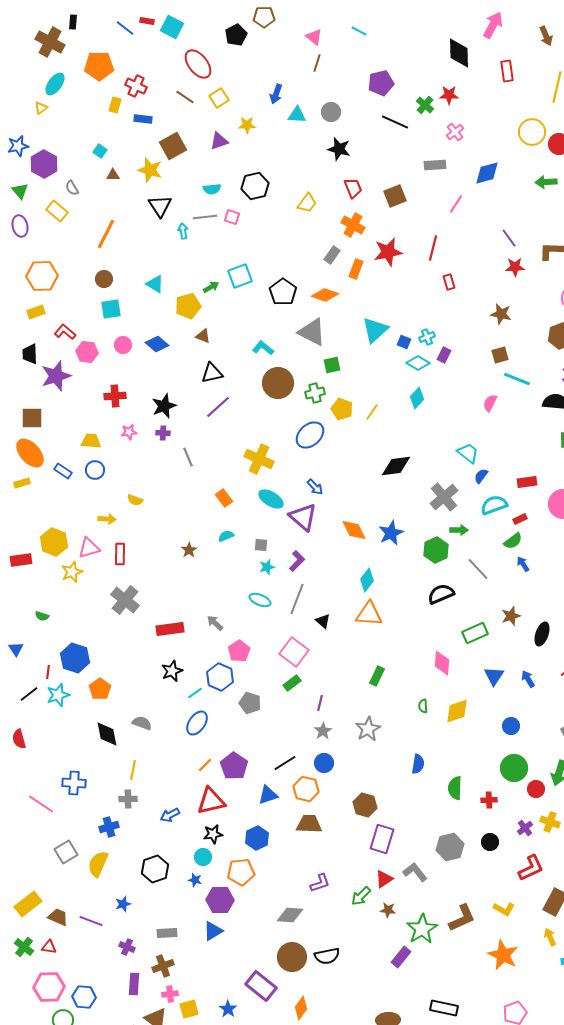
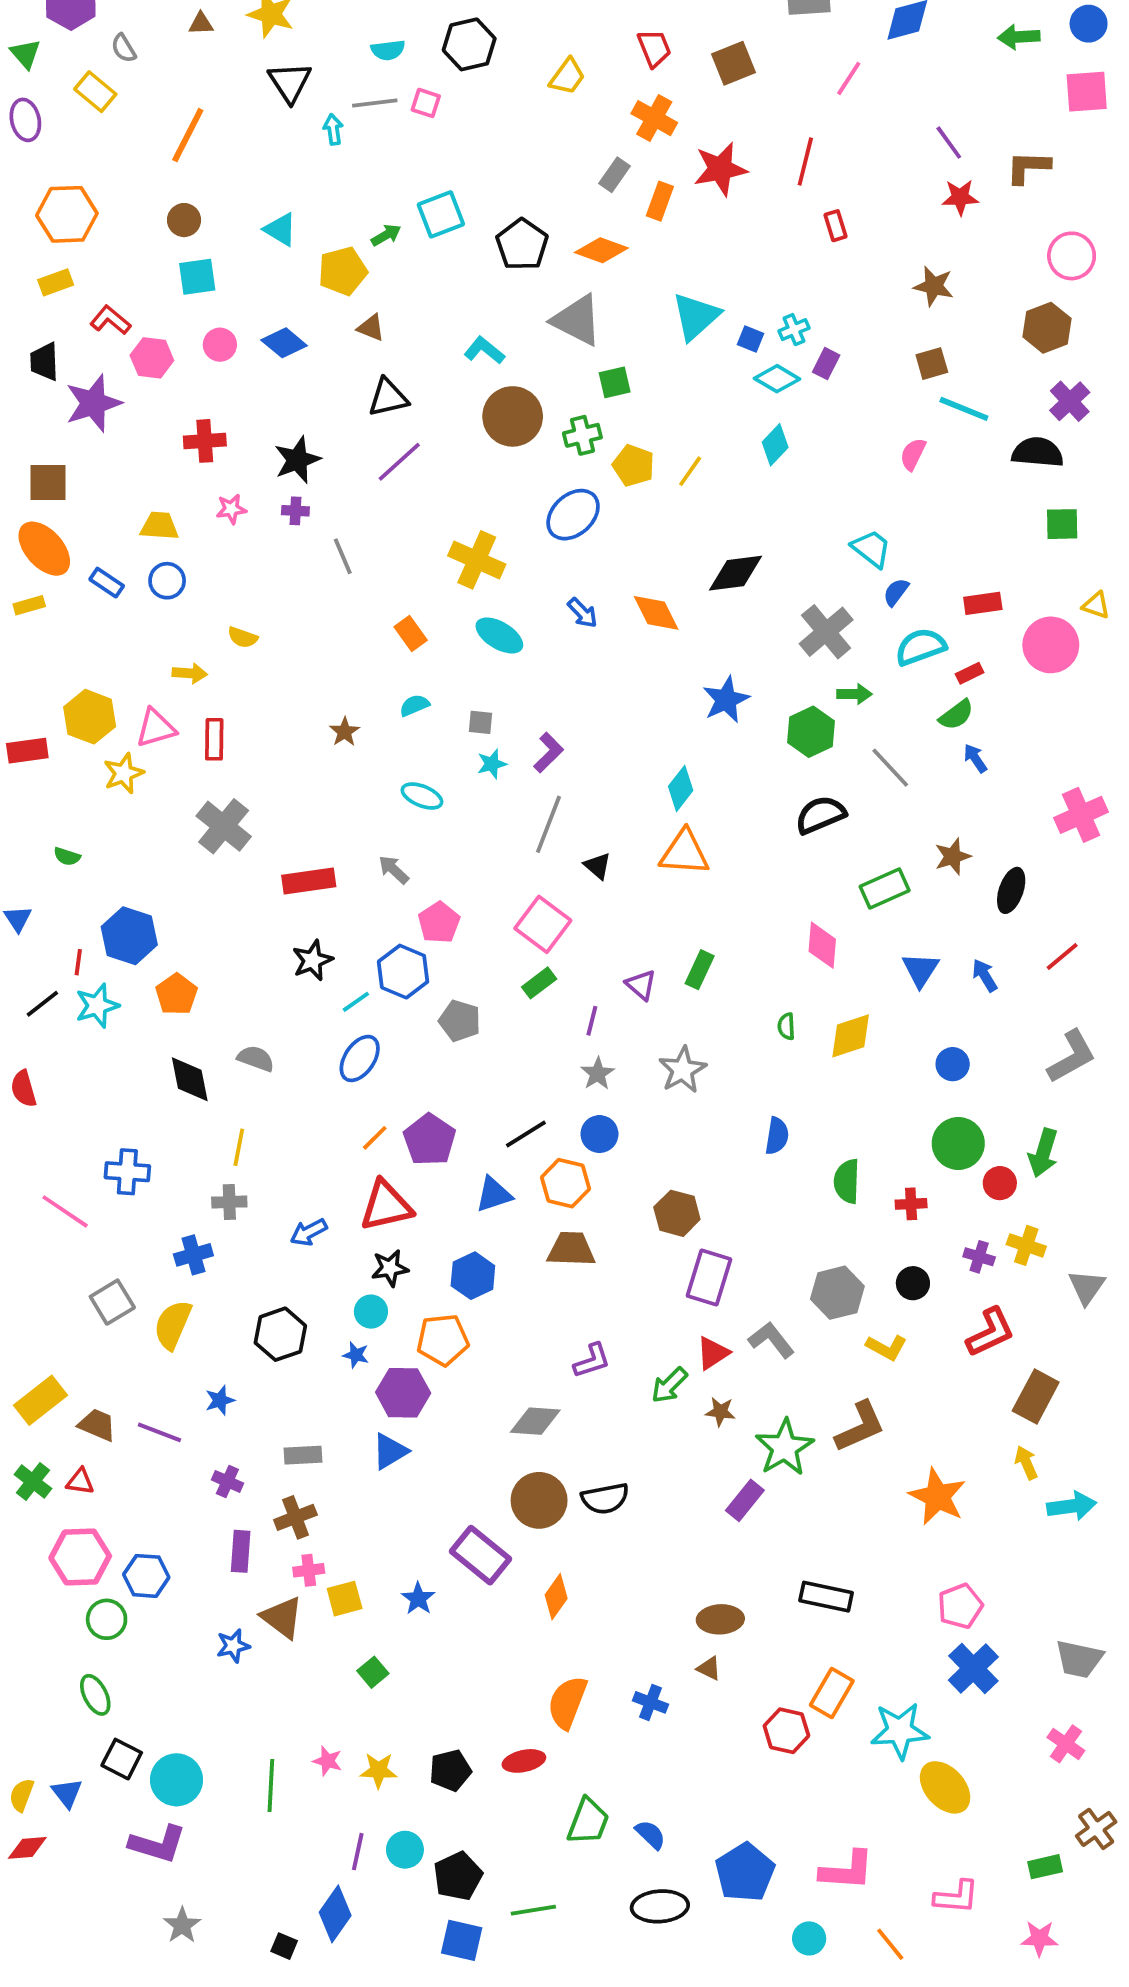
purple triangle: (303, 517) -> (641, 985), moved, size x0.6
orange diamond: (354, 530) -> (656, 613), moved
cyan ellipse: (260, 600) -> (422, 796), moved
purple cross: (525, 828) -> (979, 1257), turned -35
yellow L-shape: (504, 909) -> (887, 1347), moved

